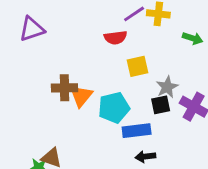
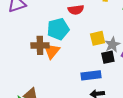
yellow square: (137, 66) -> (98, 38), moved
cyan pentagon: (114, 108) -> (58, 29), moved

